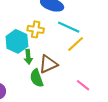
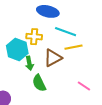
yellow line: (76, 44) -> (74, 47), turned 36
brown triangle: (48, 64) -> (53, 58), moved

